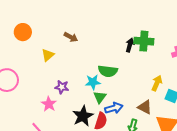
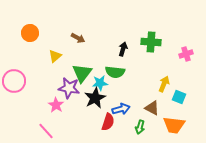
black arrow: (130, 45) -> (123, 49), moved
purple star: (62, 87) -> (69, 88), size x1.5
green triangle: (100, 97) -> (82, 73), moved, size x1.5
black star: (83, 116) -> (95, 98), moved

